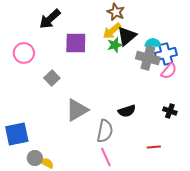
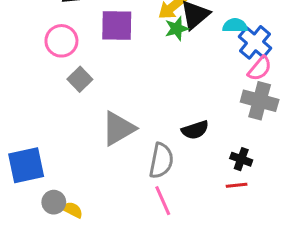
pink circle: (24, 53) -> (61, 41), moved
blue cross: (166, 54) -> (255, 42), turned -35
gray cross: (148, 58) -> (260, 101), moved
black cross: (170, 111) -> (241, 159), moved

